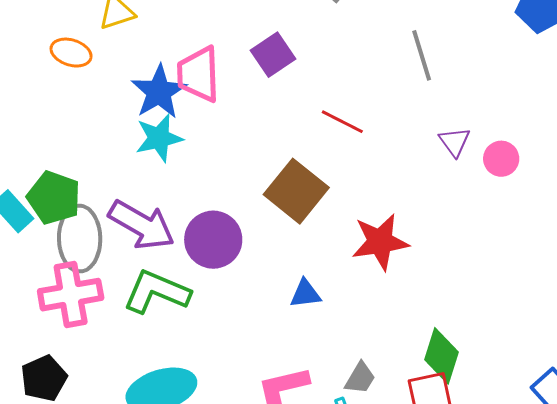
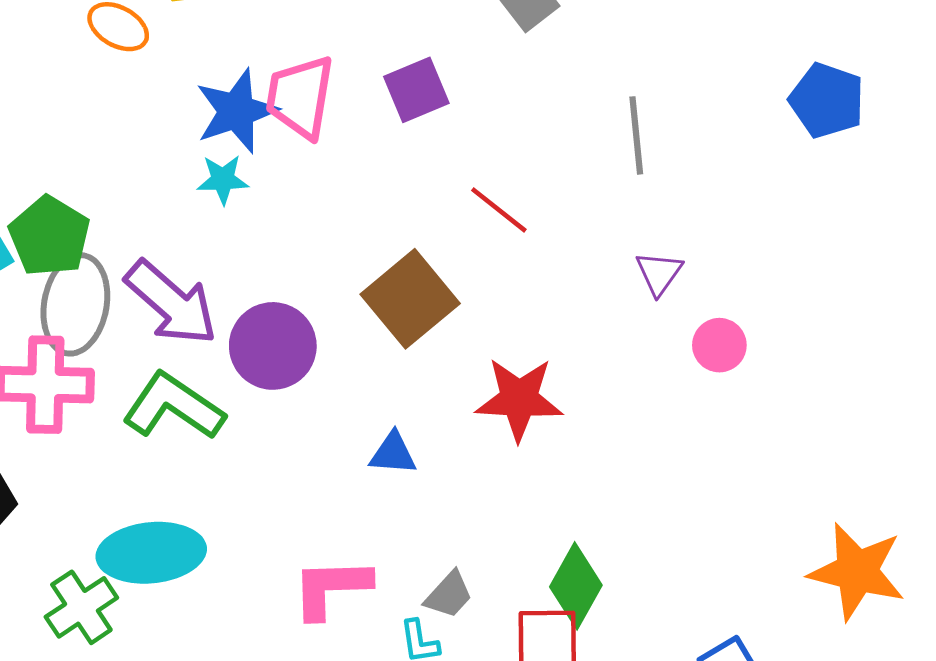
cyan star: (159, 138) -> (223, 179), size x0.7
pink circle: (501, 159) -> (719, 345), moved

